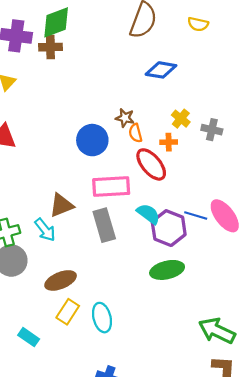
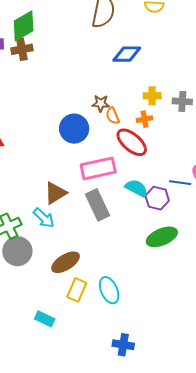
yellow cross: (181, 119) -> (152, 96), turned -30
purple hexagon: (169, 228) -> (157, 198), size x0.7

